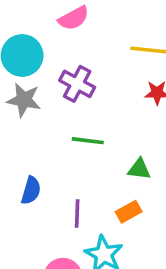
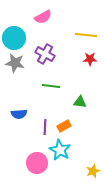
blue semicircle: (31, 190) -> (19, 114), turned 70
orange rectangle: (129, 212) -> (64, 126), moved

